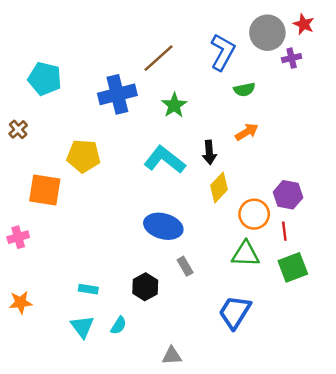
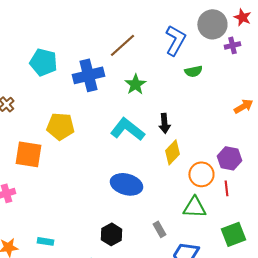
cyan pentagon: (45, 79) -> (43, 62), moved
orange arrow: (247, 132) -> (243, 106), moved
gray rectangle: (185, 266) -> (159, 229), moved
green square: (293, 267) -> (233, 234), moved
cyan rectangle: (88, 289) -> (45, 241), moved

